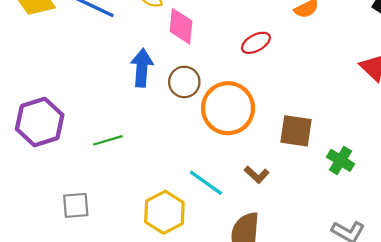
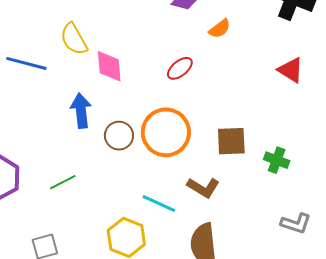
brown circle: (184, 82) -> (119, 136), moved
brown L-shape: (257, 175) -> (203, 188), size x1.4

